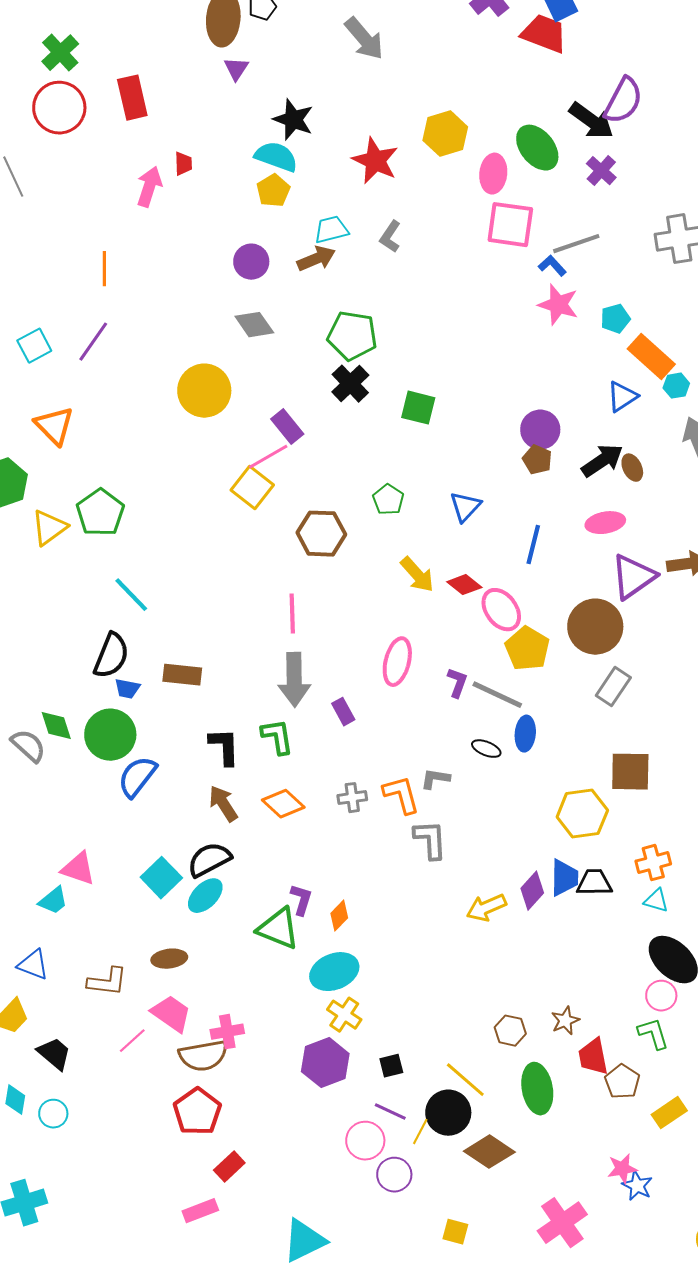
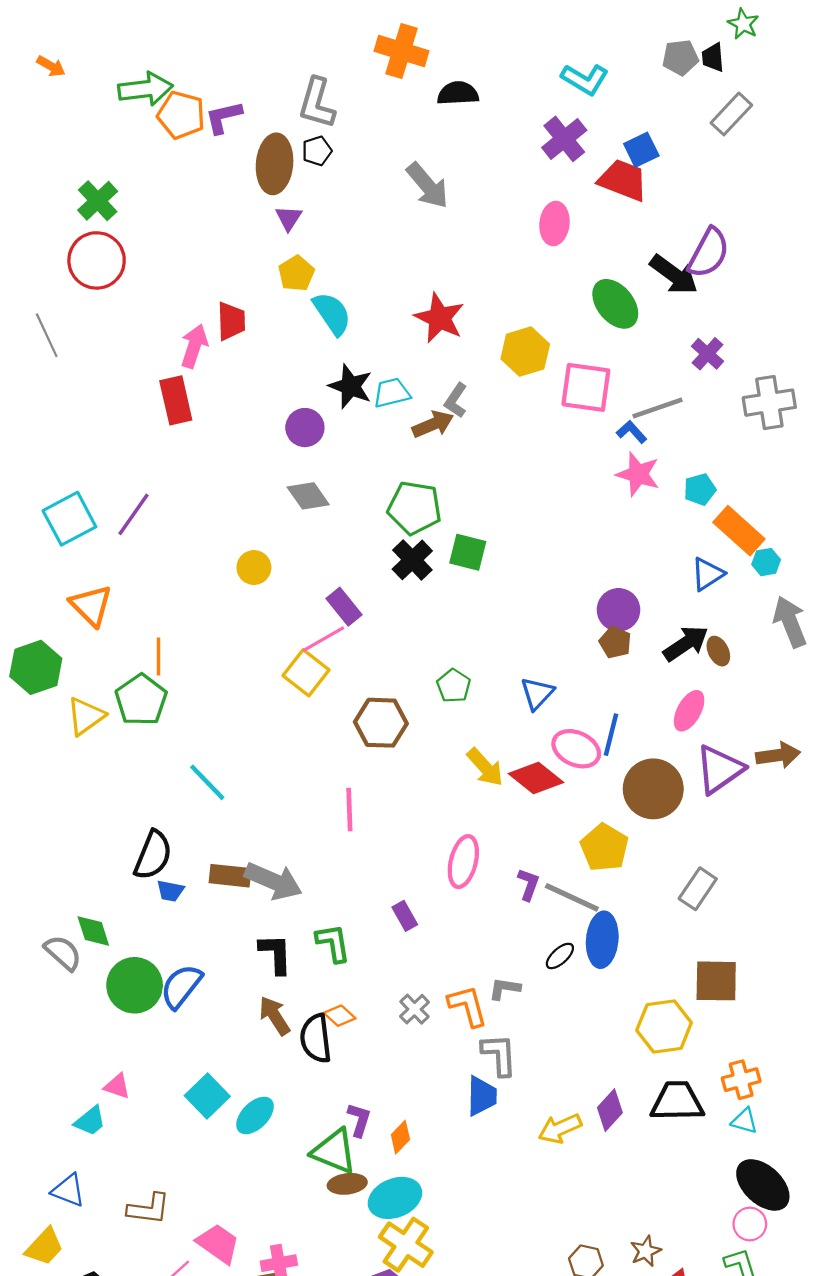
red rectangle: (132, 98) -> (176, 400), moved
black star: (293, 120) -> (350, 386), moved
yellow hexagon: (445, 134) -> (525, 352), moved
cyan semicircle: (276, 157) -> (332, 314), turned 36
red trapezoid: (183, 164) -> (231, 321), size x1.5
purple cross: (601, 171) -> (707, 354), moved
pink ellipse: (493, 174) -> (554, 224), moved
yellow pentagon: (273, 191) -> (296, 273), moved
brown arrow: (316, 259) -> (433, 424), moved
orange line: (104, 269) -> (158, 656), moved
cyan square: (34, 346) -> (69, 519), size x1.4
yellow circle: (204, 391) -> (254, 568), size x0.6
green square: (418, 408) -> (468, 552), moved
pink ellipse: (605, 523) -> (689, 711), turned -51
red diamond: (464, 585) -> (536, 778), size x1.4
cyan line: (131, 595) -> (207, 782), moved
pink ellipse: (501, 610) -> (576, 749), moved, turned -30
brown circle: (595, 627) -> (653, 789), moved
gray arrow: (294, 680) -> (273, 881), moved, turned -66
blue ellipse: (525, 734) -> (602, 940), size x1.4
green circle: (110, 735) -> (135, 985), moved
black ellipse: (486, 749) -> (560, 956), turned -64
gray cross: (352, 798) -> (415, 1009), turned -36
orange diamond: (283, 804) -> (340, 1016), size x0.7
black semicircle: (209, 860) -> (316, 1038), moved, turned -69
pink triangle: (78, 869) -> (117, 1086), size x0.7
blue trapezoid: (564, 878) -> (482, 1096), moved
black trapezoid: (594, 883) -> (677, 1101), size x1.4
brown ellipse: (169, 959) -> (347, 1184), moved
yellow cross: (344, 1015) -> (406, 1245), size x1.4

